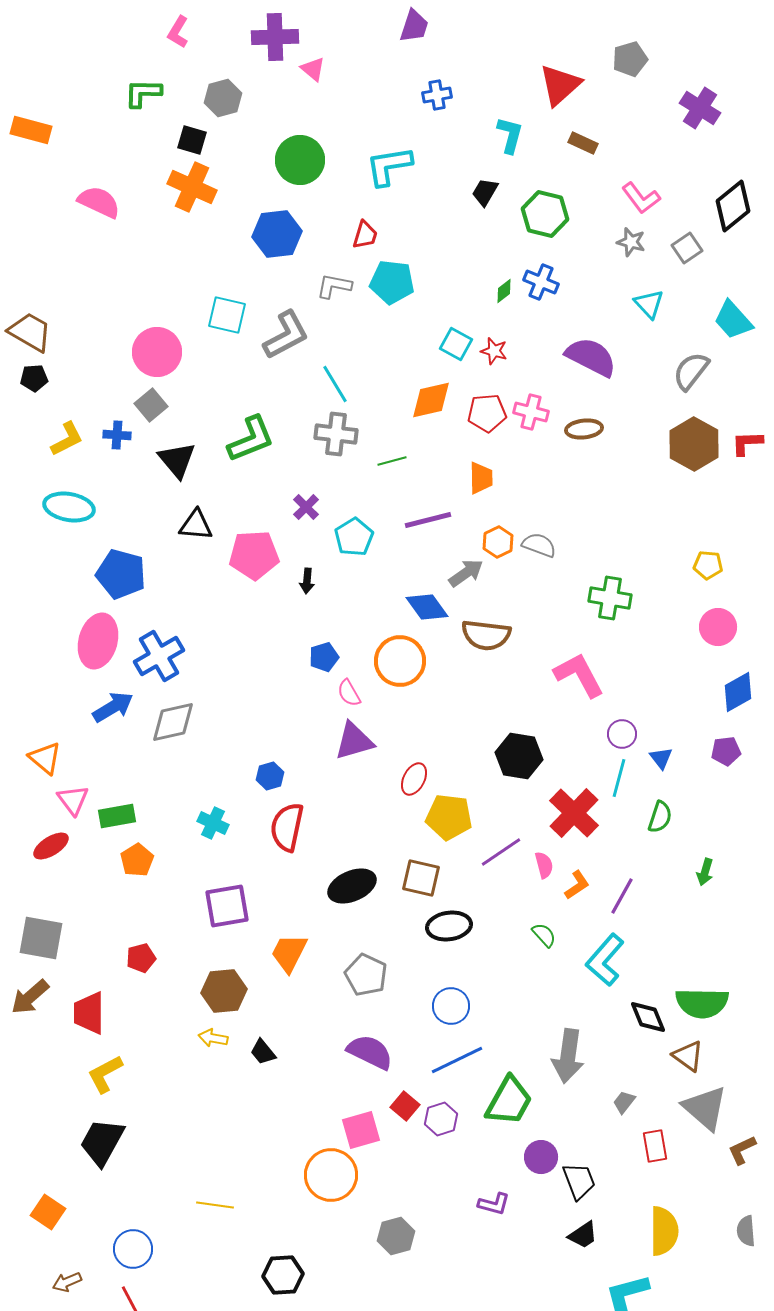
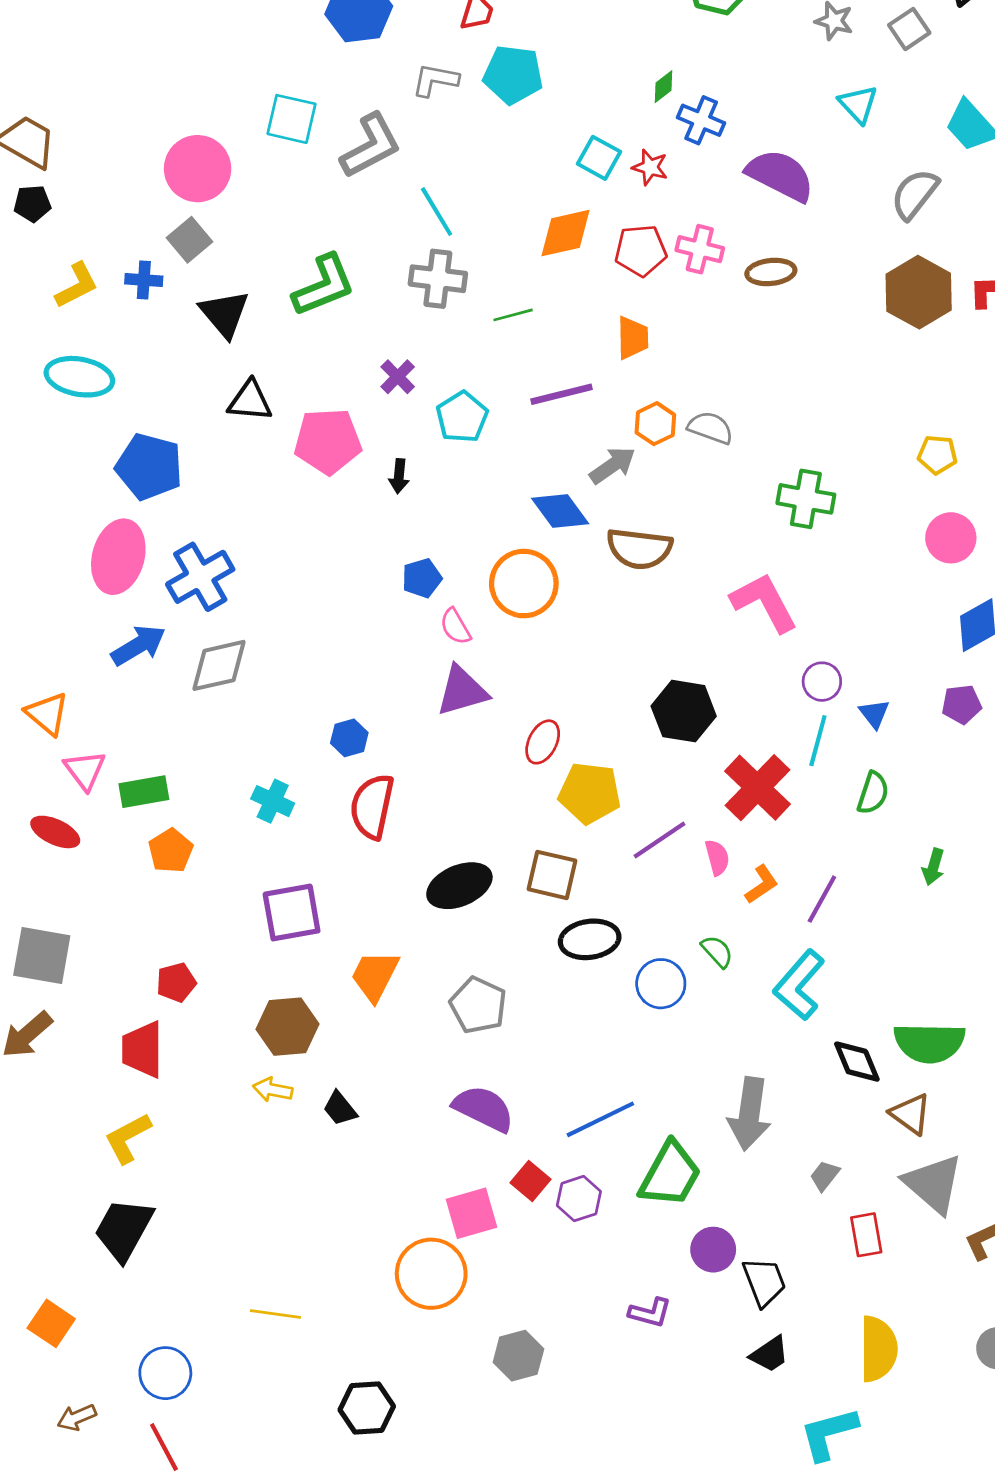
blue cross: (541, 282) -> (701, 120), moved
red ellipse: (51, 846) -> (55, 832), turned 57
blue circle: (451, 1006) -> (661, 984), moved
red trapezoid: (89, 1013) -> (142, 1049), moved

